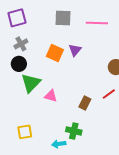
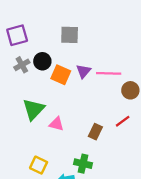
pink line: (97, 23) -> (109, 73), moved
black circle: (19, 64) -> (42, 61), moved
yellow square: (25, 132) -> (39, 165), moved, turned 35

